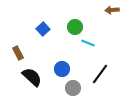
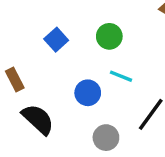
cyan line: (88, 43) -> (121, 76), moved
blue circle: (62, 69) -> (88, 93), moved

